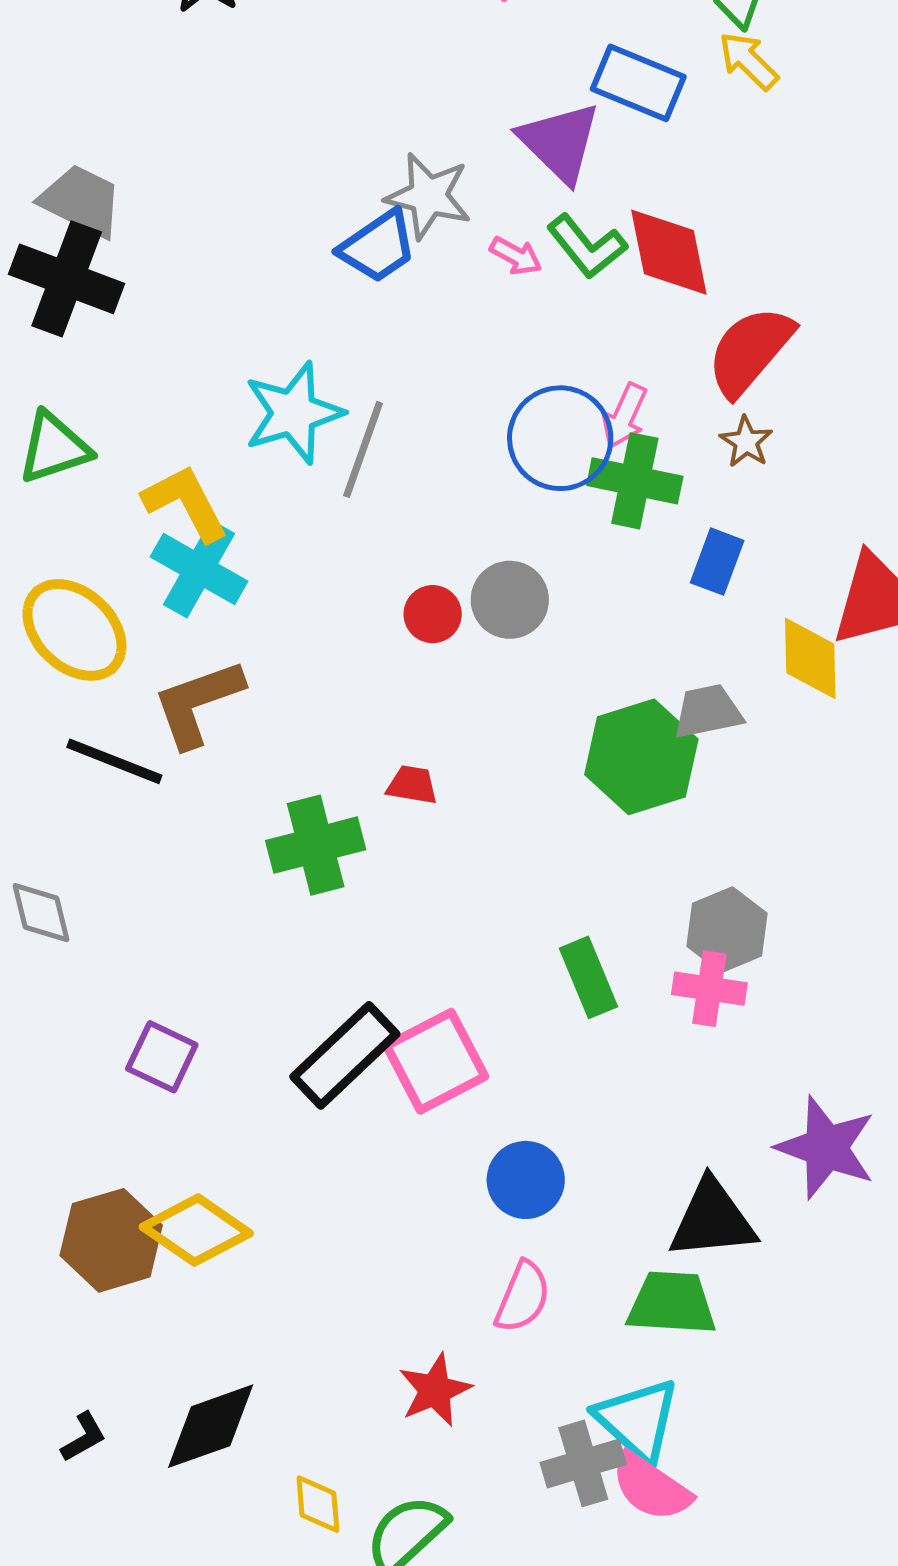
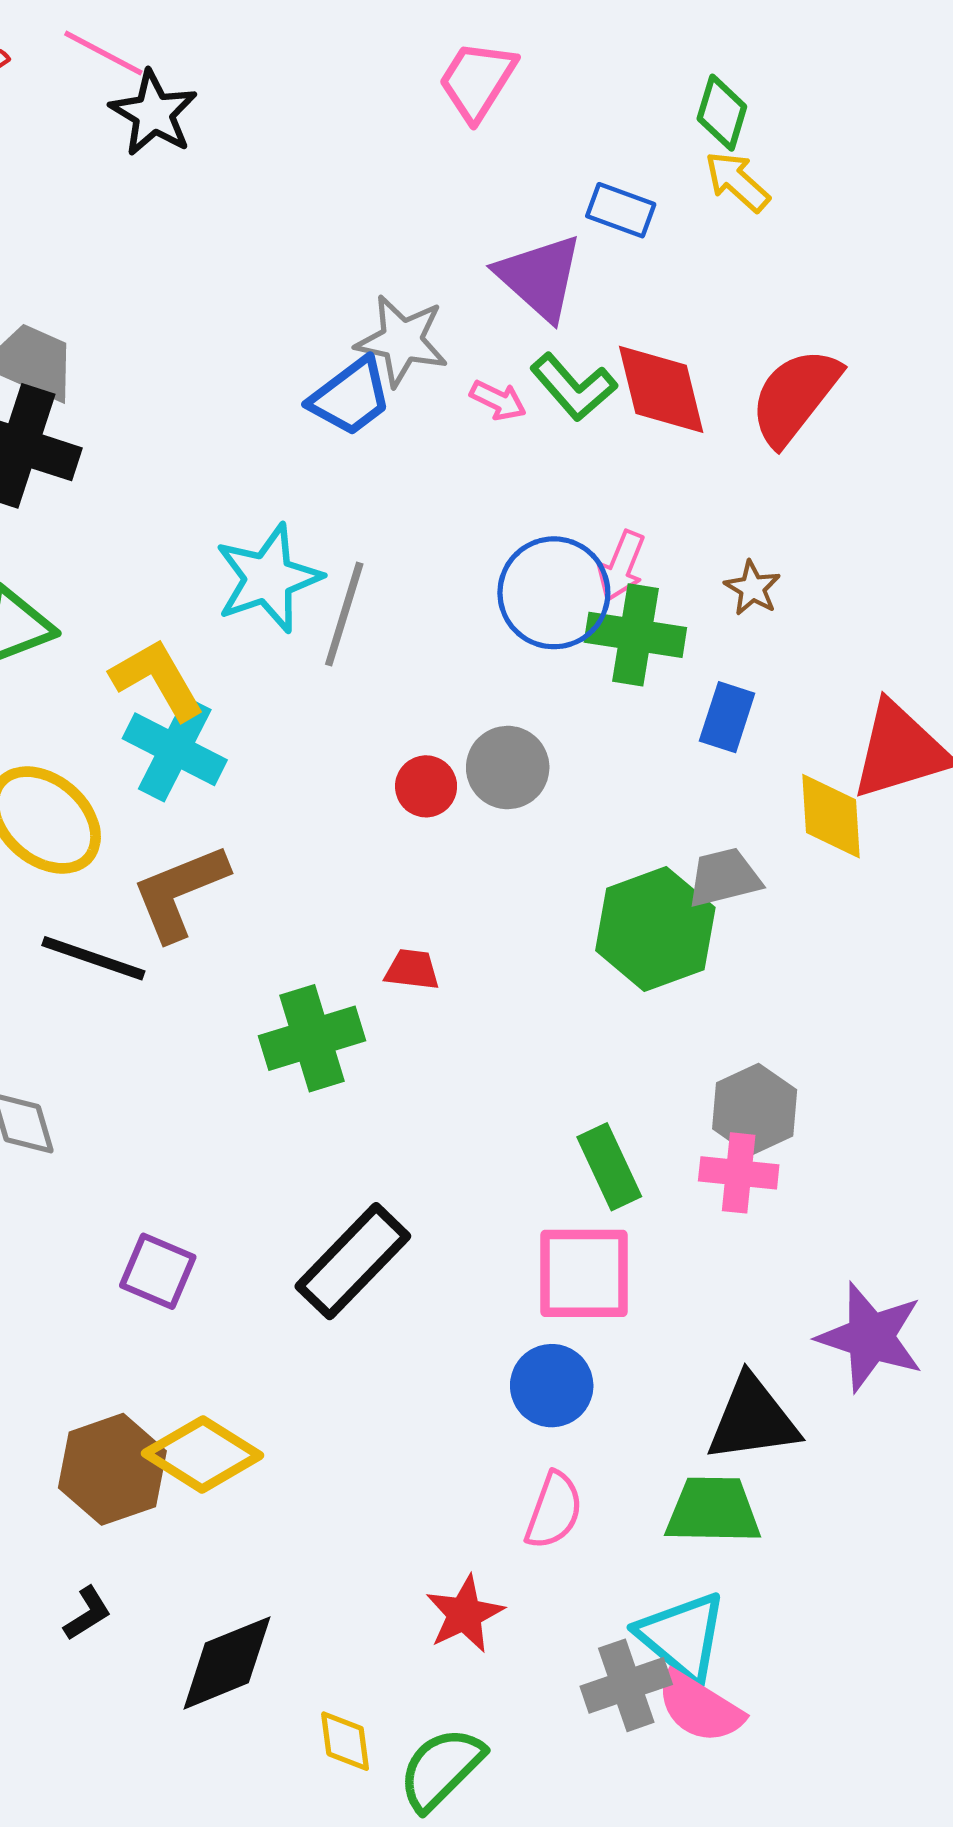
blue rectangle: (638, 83) -> (621, 210), size x0.7
red semicircle: (750, 351) -> (795, 396), moved
pink square: (436, 1061) -> (584, 1273), moved, turned 30
black L-shape: (83, 1437) -> (87, 1613), moved

